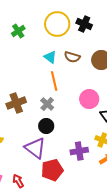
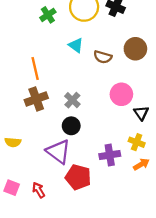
green cross: (18, 31) -> (48, 15), moved
brown semicircle: (72, 57) -> (103, 57), moved
orange line: (54, 81) -> (35, 69), moved
red pentagon: (52, 170) -> (78, 177), turned 30

